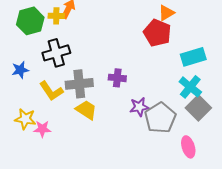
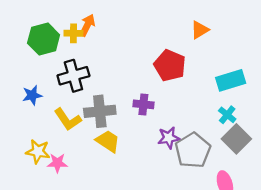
red pentagon: (157, 33) -> (170, 65), moved
cyan cross: (190, 87) -> (227, 115), size x0.7

